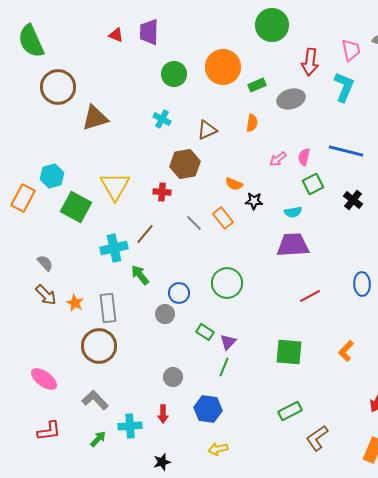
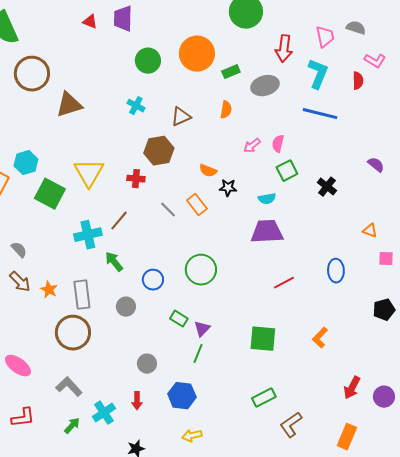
blue line: (346, 151) -> (320, 114), moved
gray circle: (165, 314) -> (126, 307), moved
cyan cross: (130, 426) -> (104, 413), turned -30

